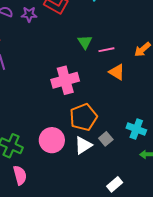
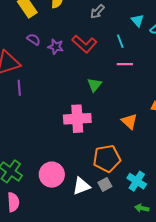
green triangle: (85, 42) -> (94, 85), moved
pink line: (106, 50) -> (125, 64), moved
orange pentagon: (83, 117) -> (107, 158), moved

